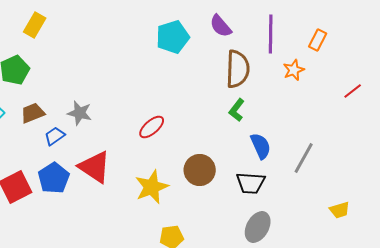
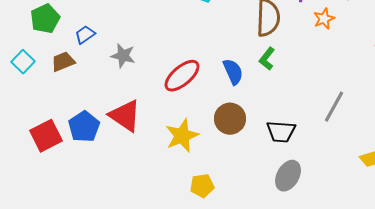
gray star: (80, 113) -> (123, 56), moved
red ellipse: (152, 127) -> (182, 76), size x1.4
blue trapezoid: (55, 136) -> (85, 35), moved
blue semicircle: (261, 146) -> (233, 72), moved

